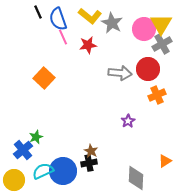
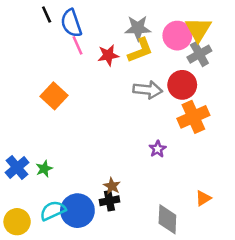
yellow L-shape: (90, 16) -> (140, 50), moved, turned -60
gray star: (112, 23) -> (138, 28), turned -30
orange cross: (157, 95) -> (193, 117), size x1.4
blue cross: (23, 150) -> (17, 167), moved

